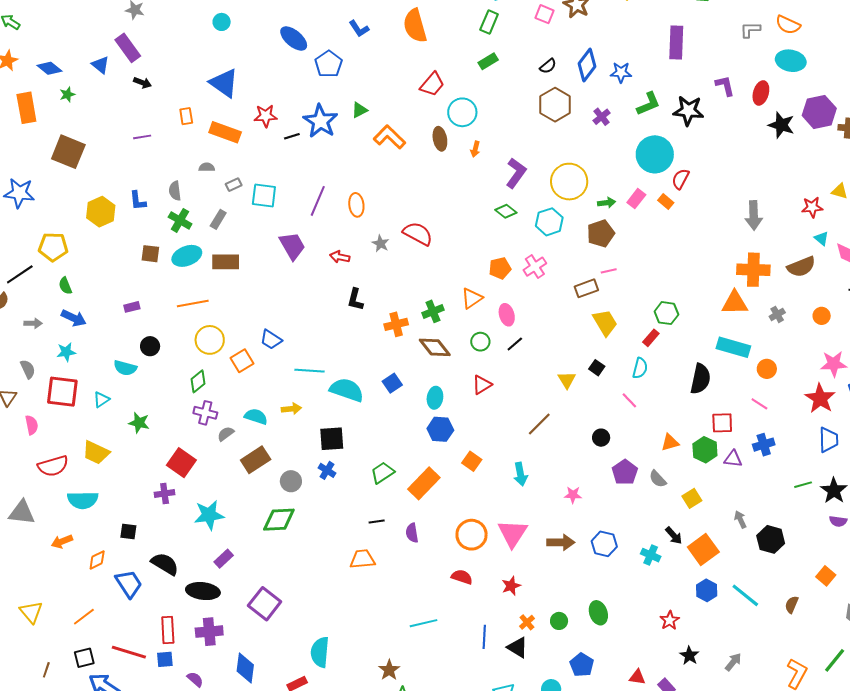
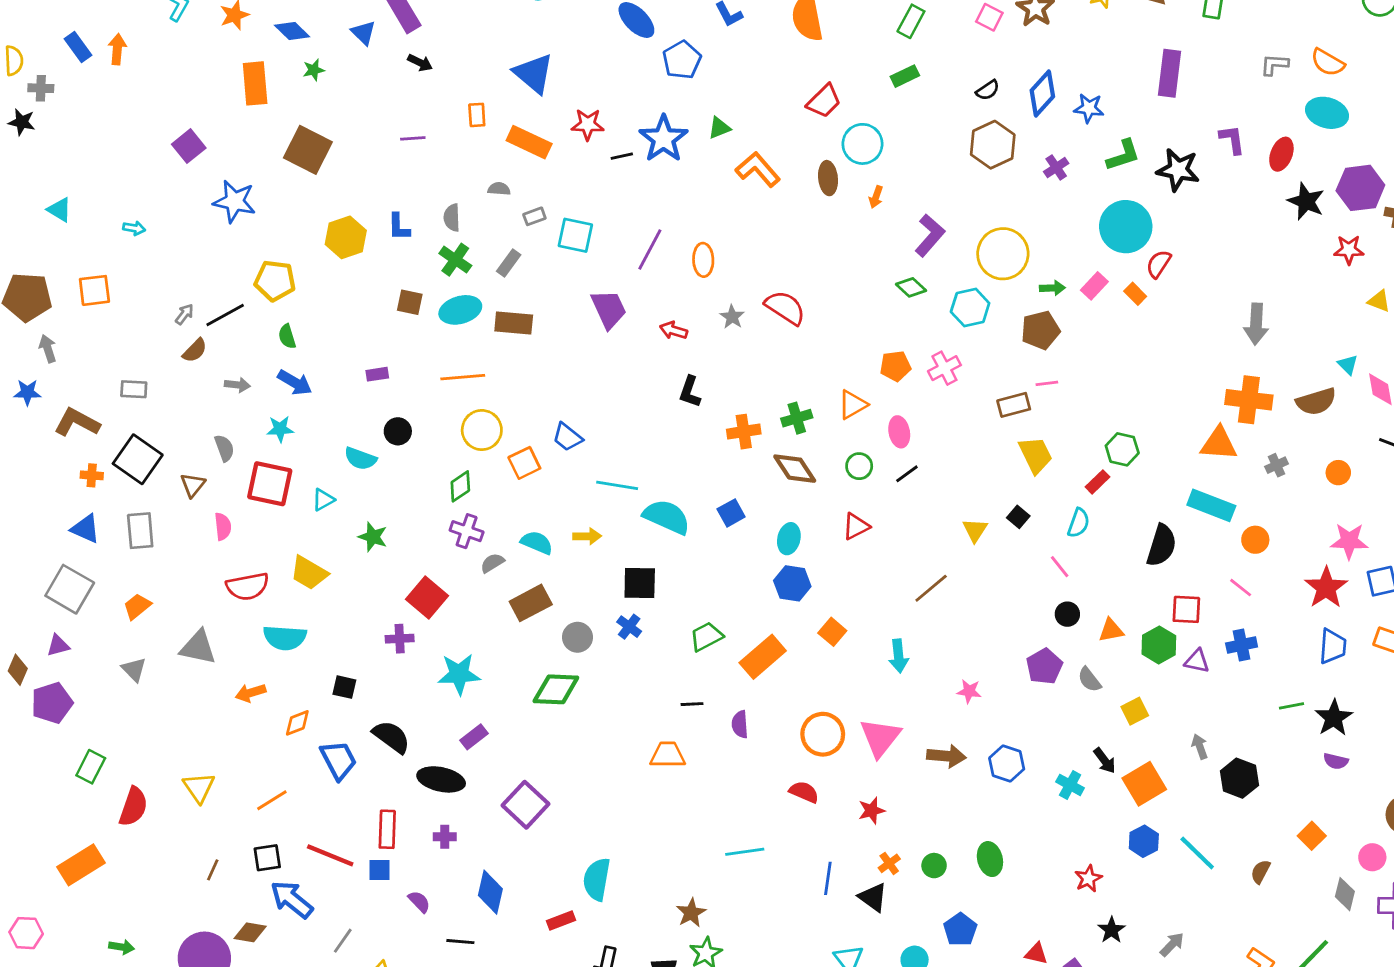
red star: (812, 207) -> (1349, 250), moved
black circle: (601, 438) -> (1067, 614), moved
purple cross: (209, 632) -> (445, 837), size x0.6

